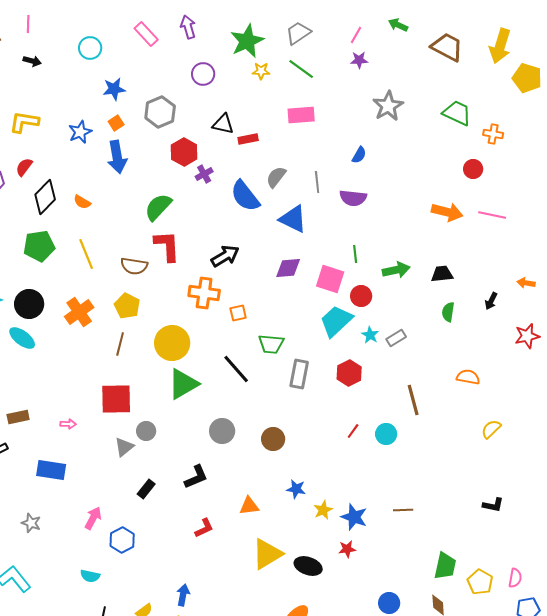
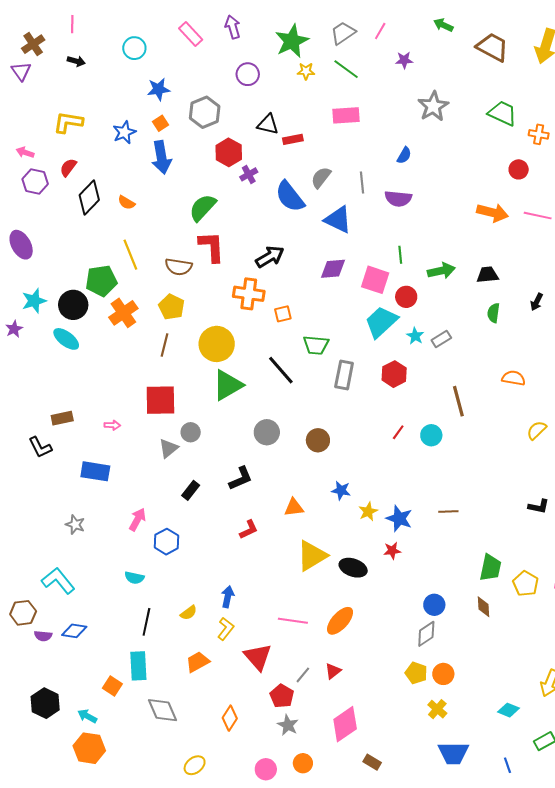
pink line: (356, 35) -> (380, 31), moved
green pentagon: (39, 246) -> (101, 281), moved

